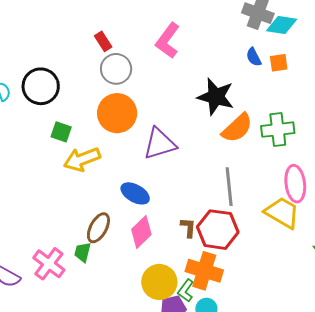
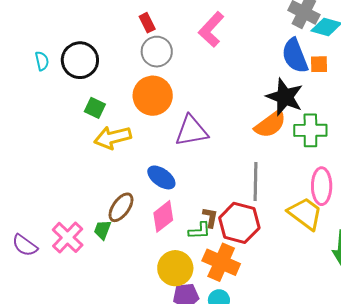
blue semicircle: (254, 57) -> (295, 56), size x1.8
black star: (216, 97) -> (285, 97), moved
green L-shape: (186, 290) -> (200, 231), moved, turned -135

